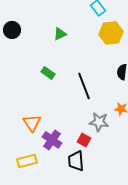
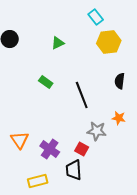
orange triangle: (32, 123) -> (20, 140), moved
yellow rectangle: (27, 161) -> (38, 181), moved

